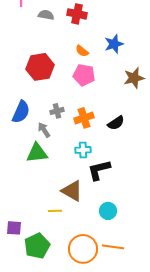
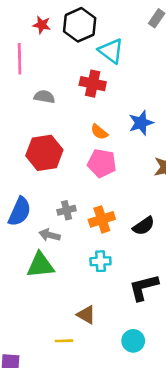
gray semicircle: (46, 15) -> (44, 97), moved
gray arrow: (44, 130) -> (50, 235), turned -42
black L-shape: (99, 170) -> (144, 287), moved
brown triangle: (72, 191) -> (86, 315), size x0.7

